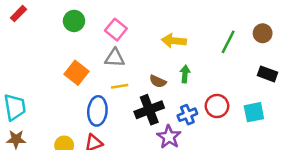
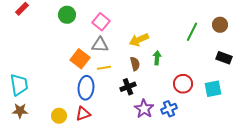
yellow arrow: (174, 41) -> (139, 40), moved, turned -30
orange square: (76, 73) -> (80, 59), moved
brown semicircle: (158, 81) -> (135, 64), turned -128
black cross: (149, 110) -> (128, 87), size x0.7
blue cross: (187, 115) -> (169, 109), moved

